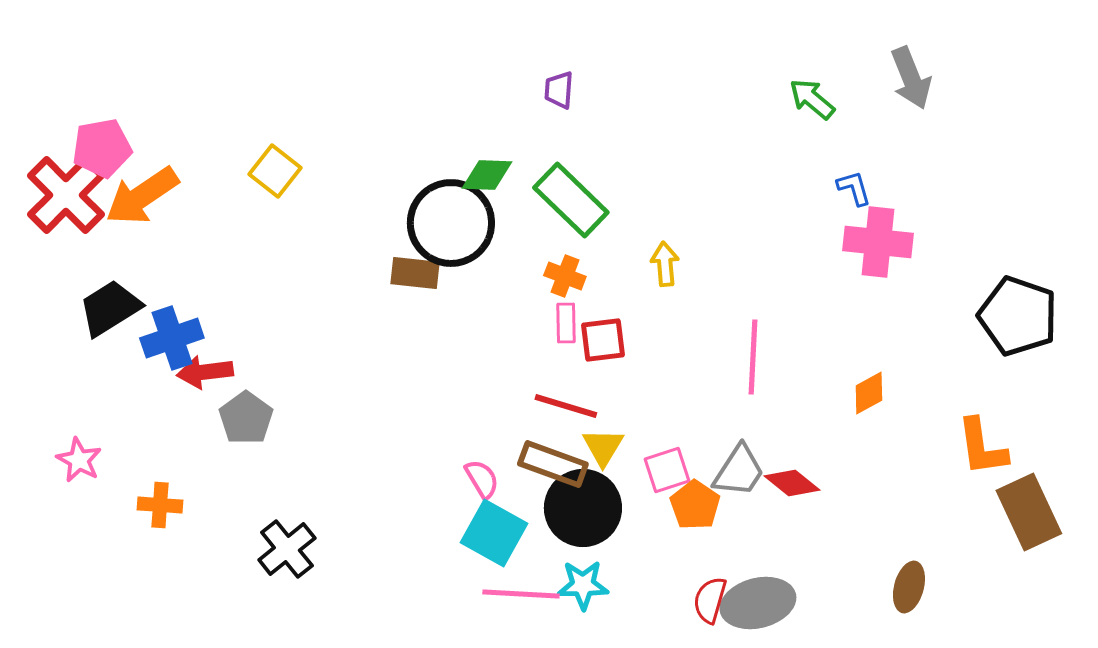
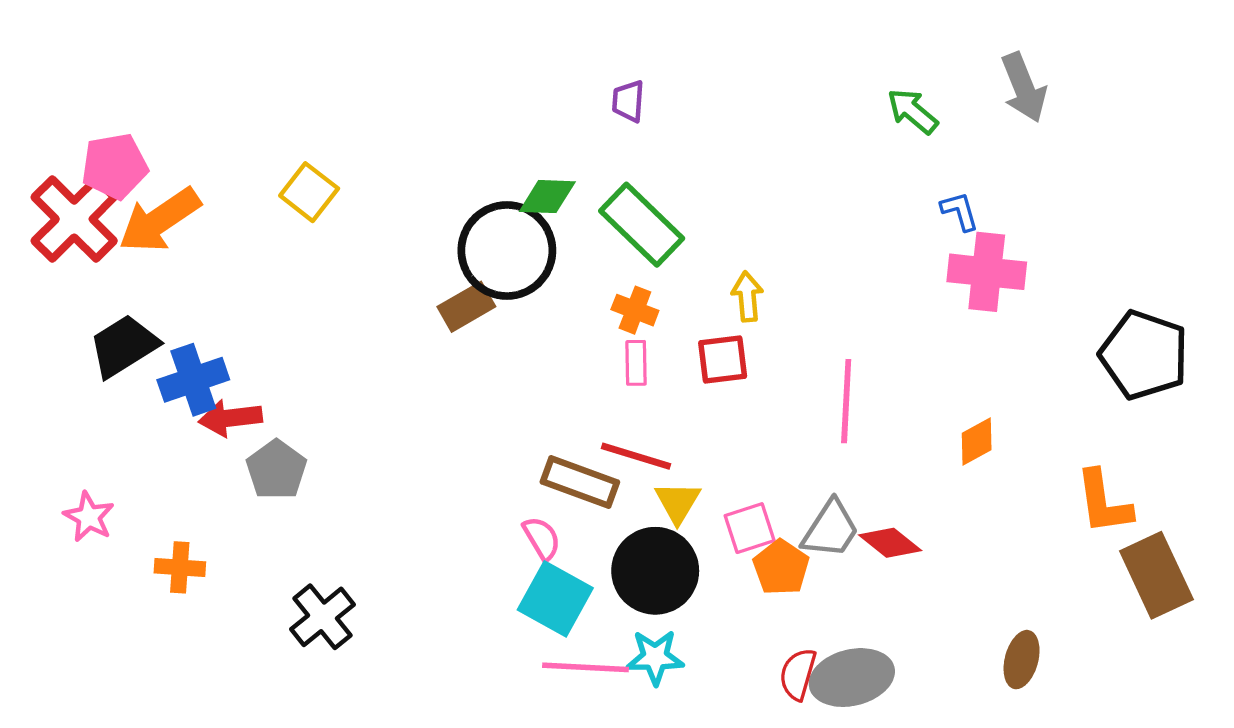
brown rectangle: (415, 273) -> (466, 307), turned -36
red square: (603, 340) -> (723, 360), moved
brown rectangle: (553, 464) -> (580, 482), moved

